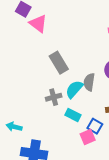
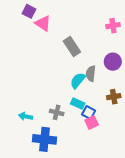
gray rectangle: (59, 63) -> (72, 46), moved
gray cross: (54, 97) -> (57, 112), moved, turned 32
blue square: (95, 126) -> (89, 113), moved

